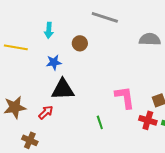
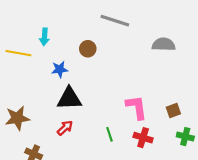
cyan arrow: (49, 30) -> (44, 37), moved
red arrow: (46, 112) -> (65, 128), moved
red cross: (148, 120) -> (143, 138), moved

